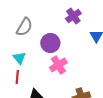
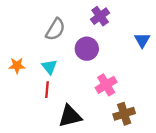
purple cross: (73, 16) -> (100, 16), moved
pink cross: (58, 65) -> (106, 85), moved

